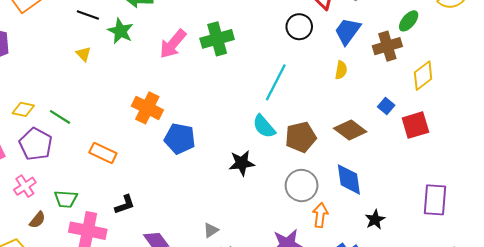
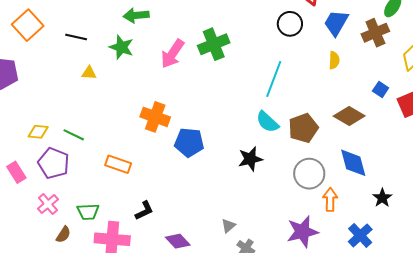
black line: (88, 15) -> (76, 37), moved
yellow triangle: (83, 54) -> (89, 73), turned -35

